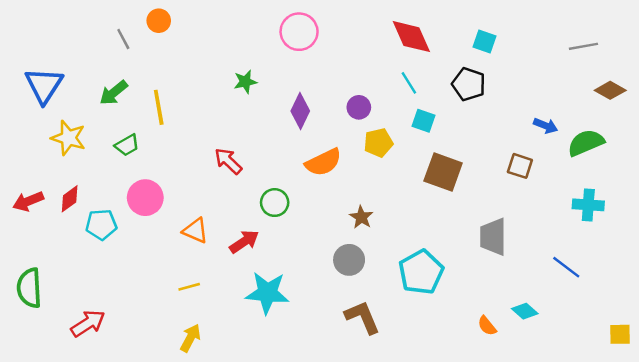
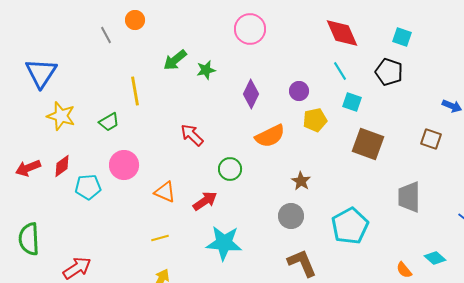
green arrow: (114, 93) -> (175, 60), moved

